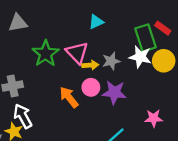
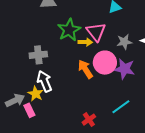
yellow arrow: (90, 65) -> (85, 42), moved
pink circle: (91, 87) -> (105, 63), size x1.5

